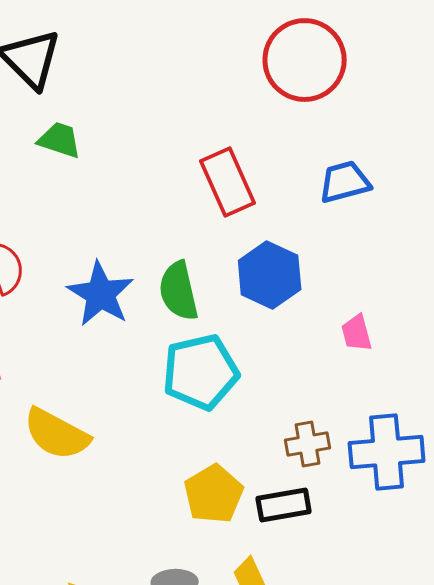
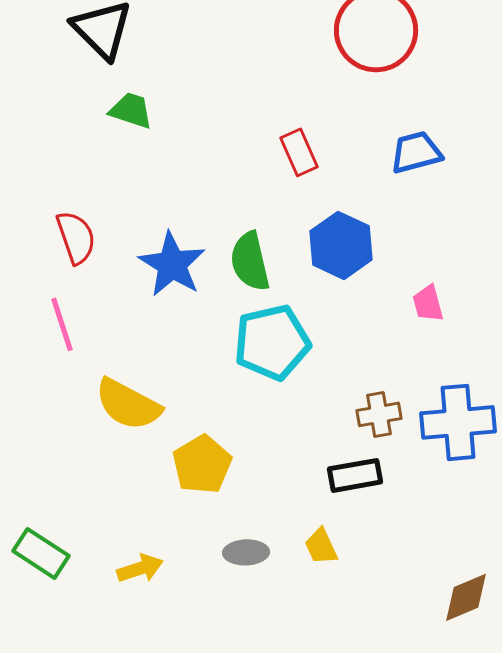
red rectangle: (228, 182) -> (299, 152), size x0.7
yellow pentagon: (214, 494) -> (202, 464), moved

